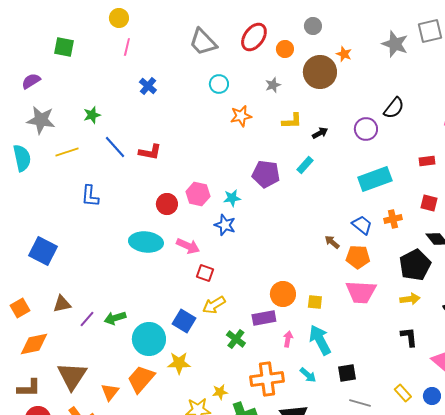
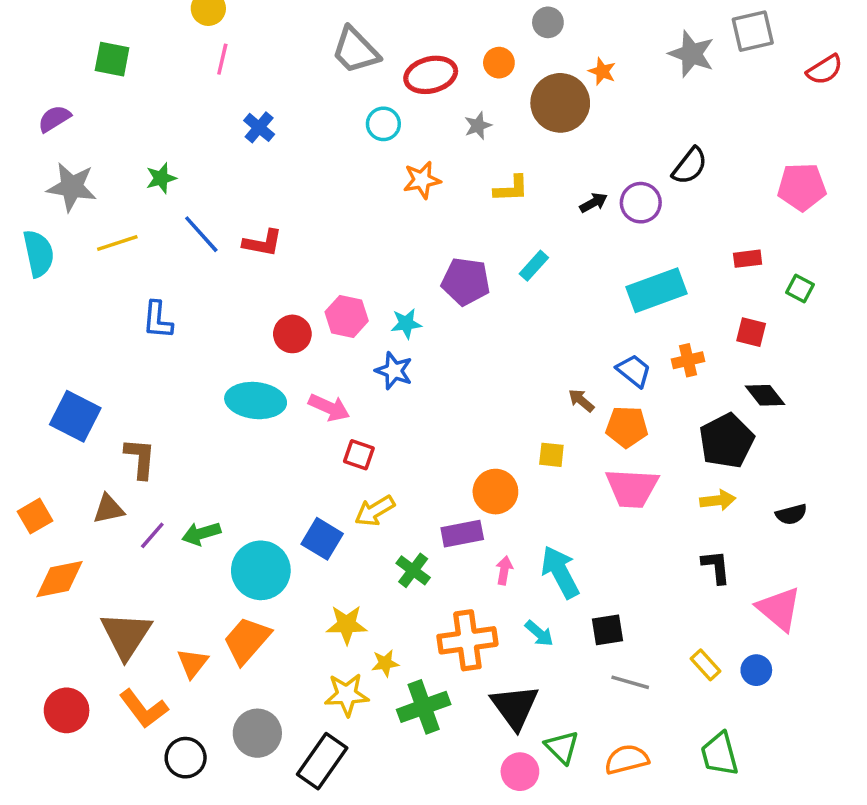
red ellipse: (254, 37) -> (431, 75), moved, turned 40
black arrow: (320, 133) -> (593, 203), moved
yellow square: (315, 302) -> (551, 455), moved
yellow star: (179, 363) -> (347, 625), moved
brown L-shape: (29, 388) -> (140, 458), moved, turned -85

